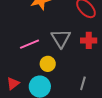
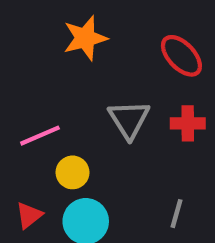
pink line: (29, 44) -> (40, 136), moved
yellow circle: (48, 64) -> (73, 172), moved

